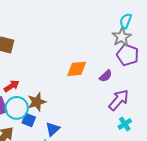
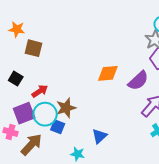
purple semicircle: (106, 76) -> (138, 81), size x1.5
blue triangle: (53, 129) -> (100, 136), moved

